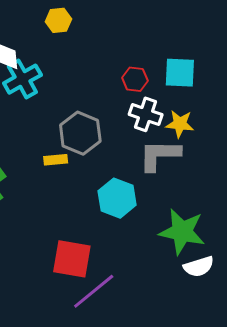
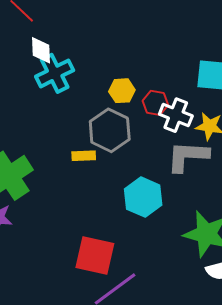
yellow hexagon: (58, 20) -> (122, 91), moved
red hexagon: (135, 79) -> (155, 103), moved

